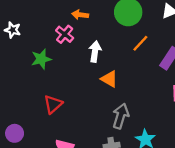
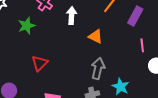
orange triangle: (109, 79) -> (96, 37), moved

